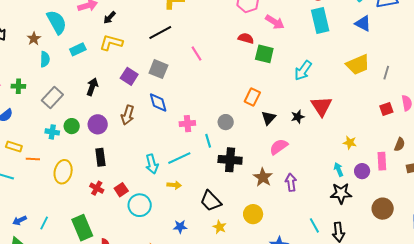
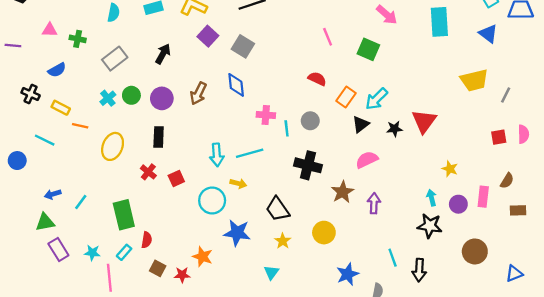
red semicircle: (246, 38) -> (317, 79), moved
pink line: (197, 54) -> (328, 37), moved
cyan arrow: (303, 70) -> (376, 99), moved
purple square: (129, 76) -> (208, 36), moved
cyan cross: (52, 132) -> (108, 98), turned 32
cyan line: (208, 141) -> (287, 128), moved
cyan circle: (140, 205) -> (212, 200), moved
blue star: (180, 227) -> (237, 233), size x1.6

